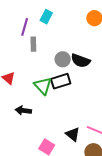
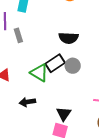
gray circle: (63, 59) -> (73, 66), moved
black triangle: (73, 134) -> (64, 114), moved, turned 42

